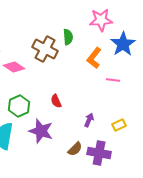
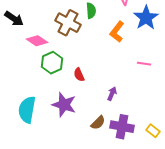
pink line: (113, 80) -> (144, 64), moved
green hexagon: (19, 106) -> (52, 63), moved
yellow rectangle: (119, 125) -> (153, 131), moved, turned 64

